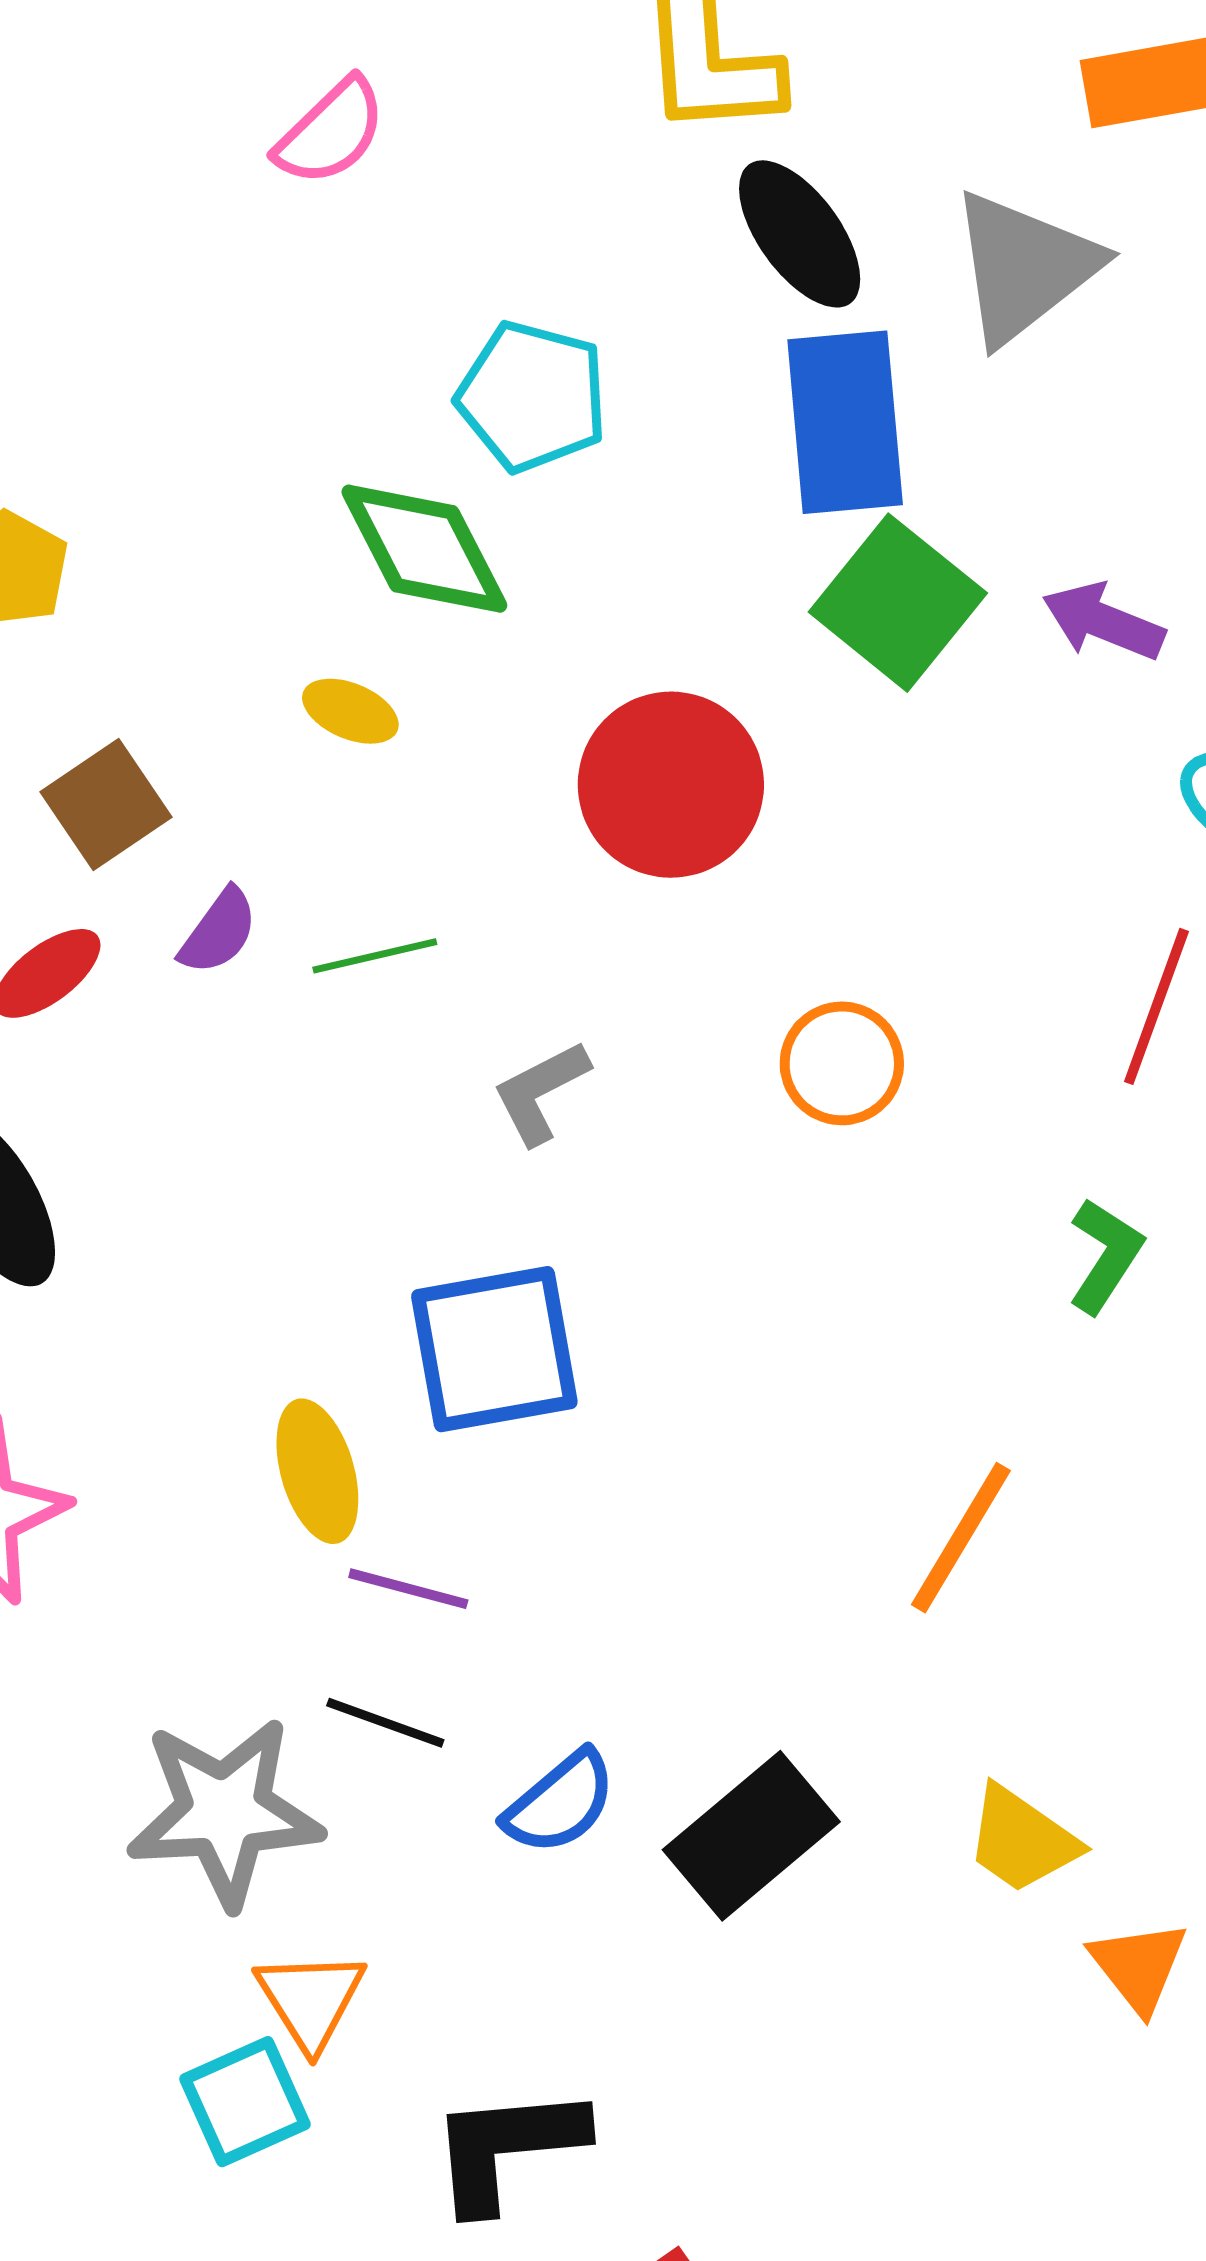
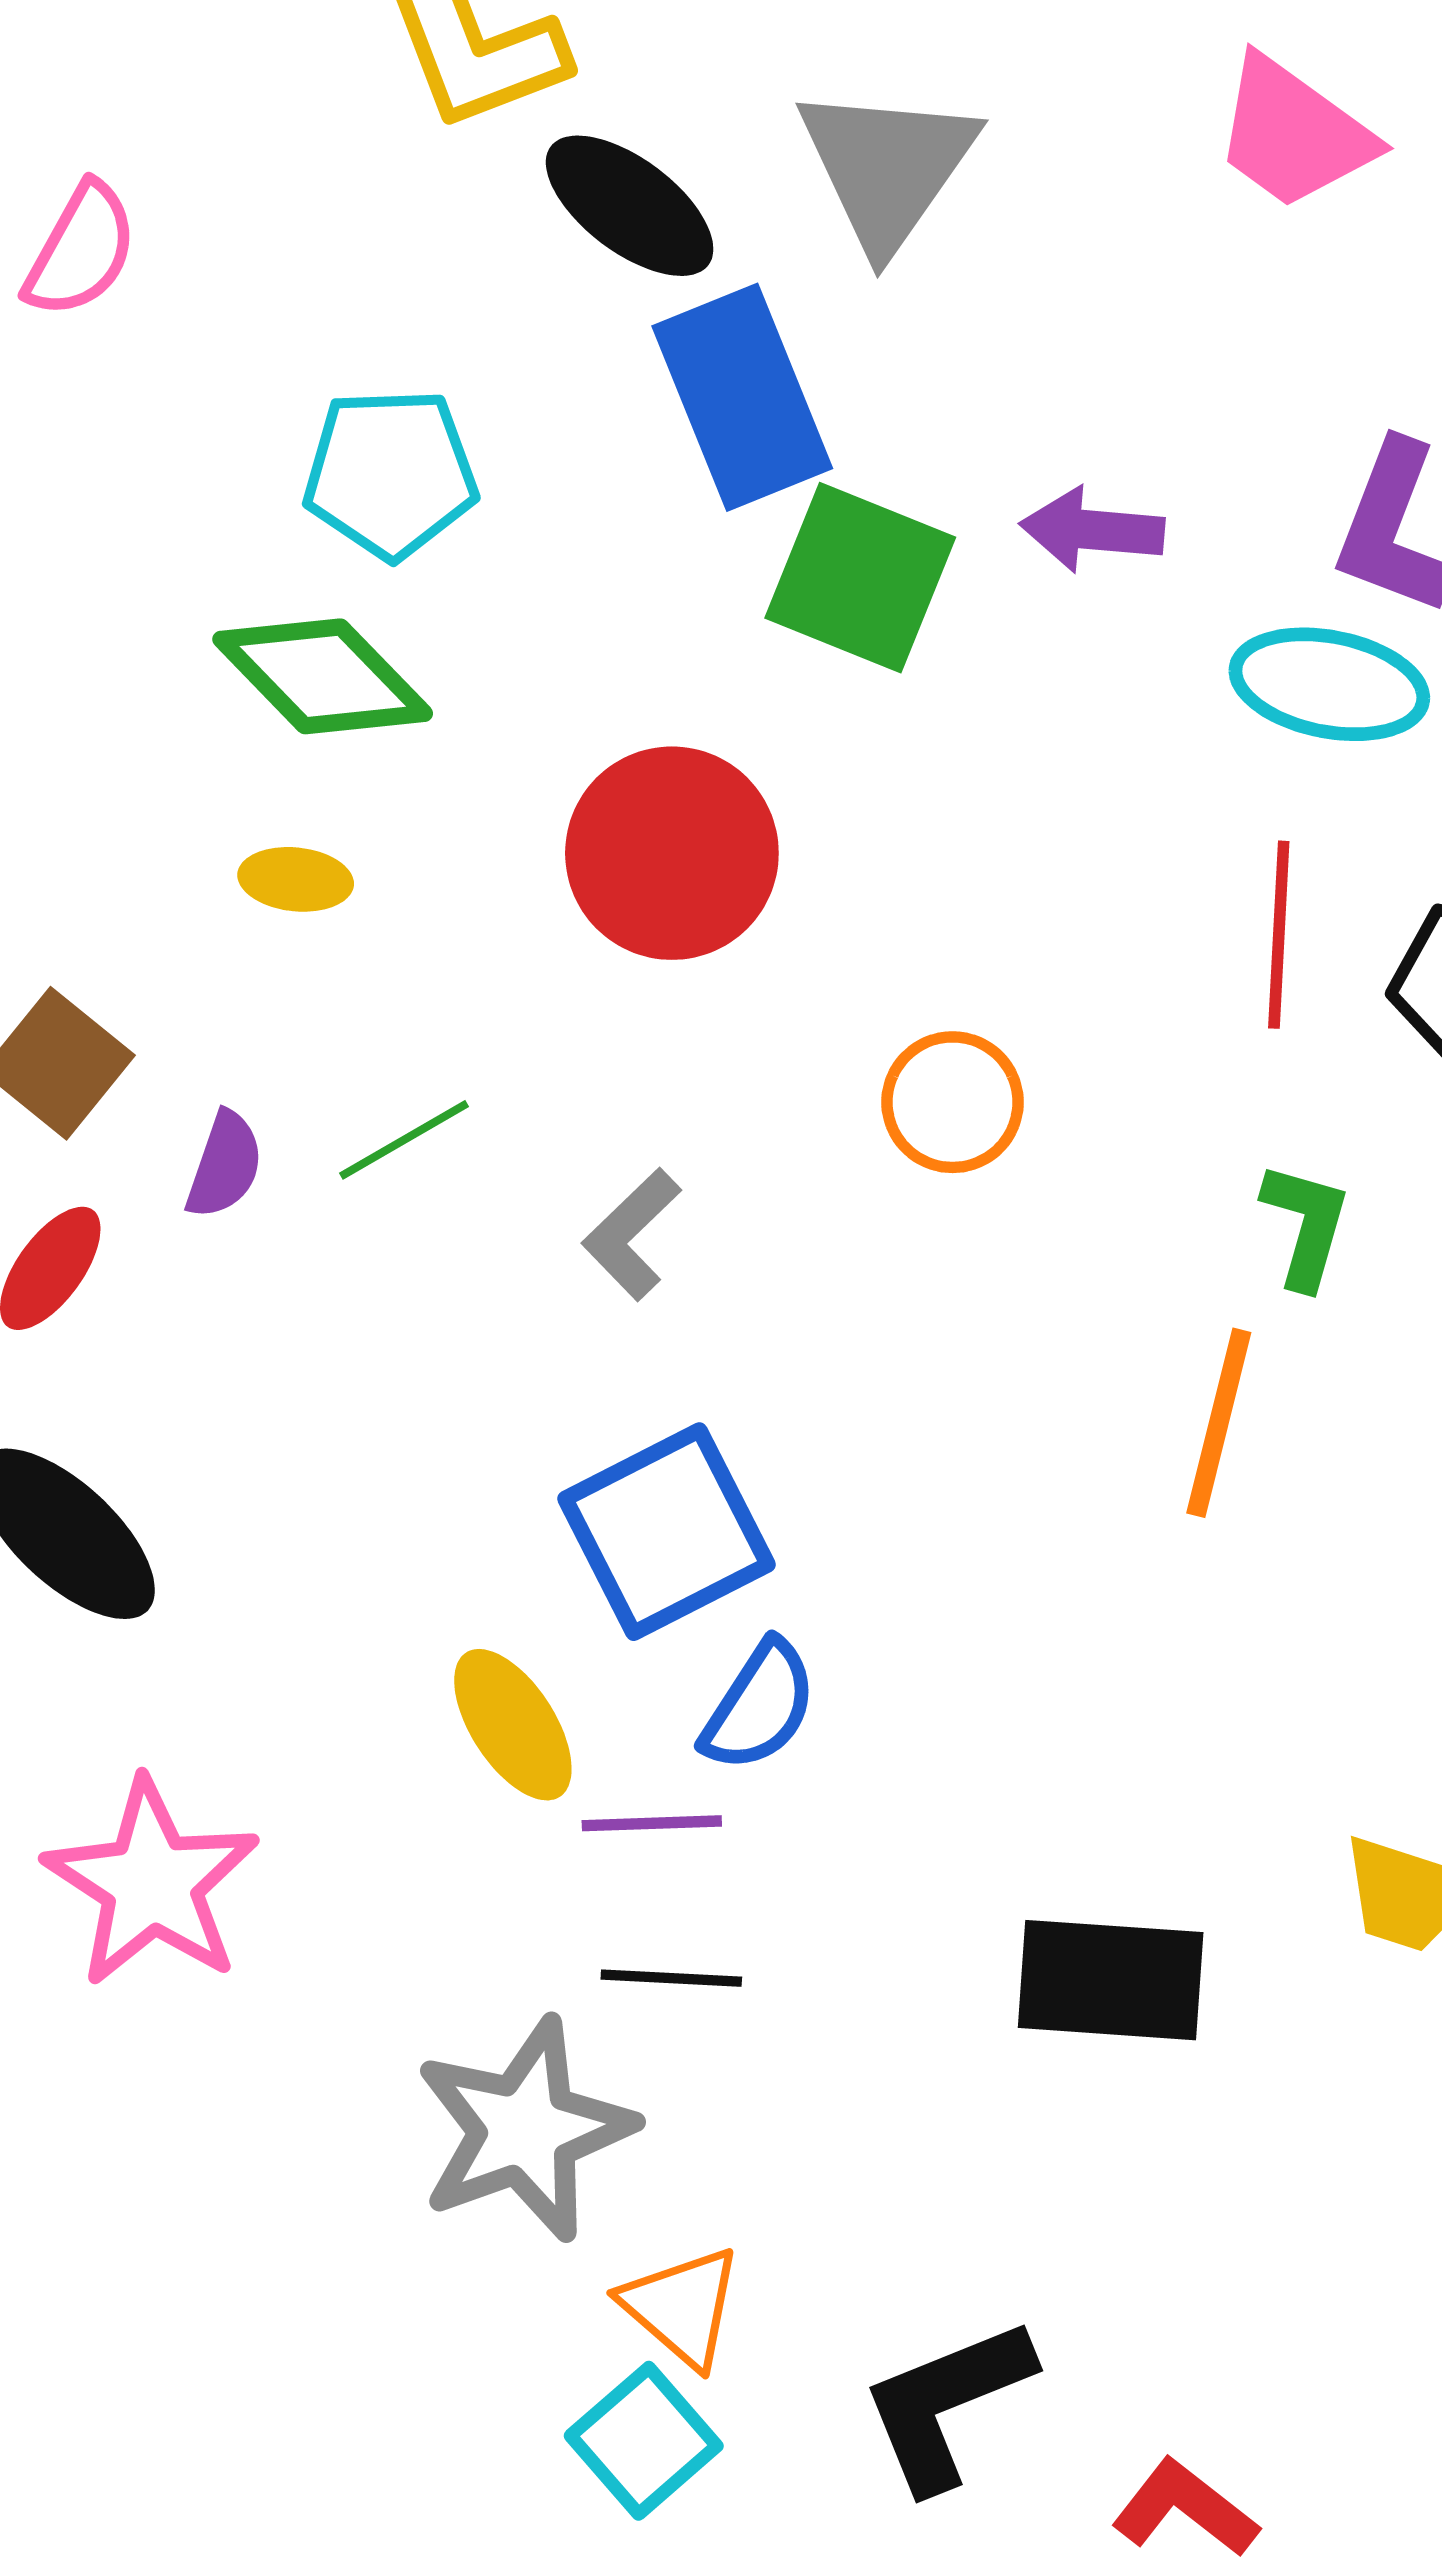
orange line: (961, 1538) -> (1219, 1423), moved
blue semicircle: (560, 1803) -> (759, 1706), moved
black rectangle: (751, 1836) -> (1111, 1980), turned 61

